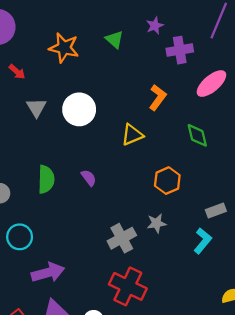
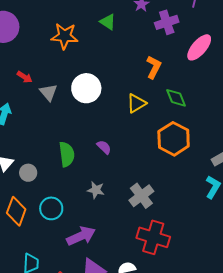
red arrow: (17, 72) -> (25, 77), moved
green diamond: (197, 135) -> (176, 98), moved
orange hexagon: (167, 181) -> (174, 139), size x1.4
gray star: (156, 223) -> (96, 190), moved, turned 30

